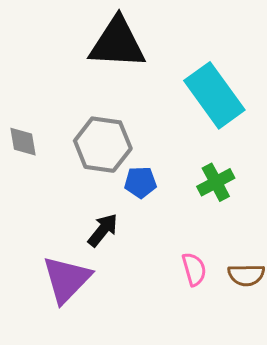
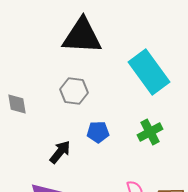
gray hexagon: (103, 145) -> (74, 91), moved, size x0.7
black arrow: (103, 230) -> (60, 152), moved

